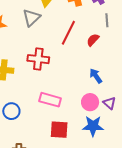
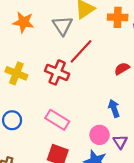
gray triangle: (31, 18) -> (63, 26), turned -36
red line: (68, 33) -> (81, 51), moved

